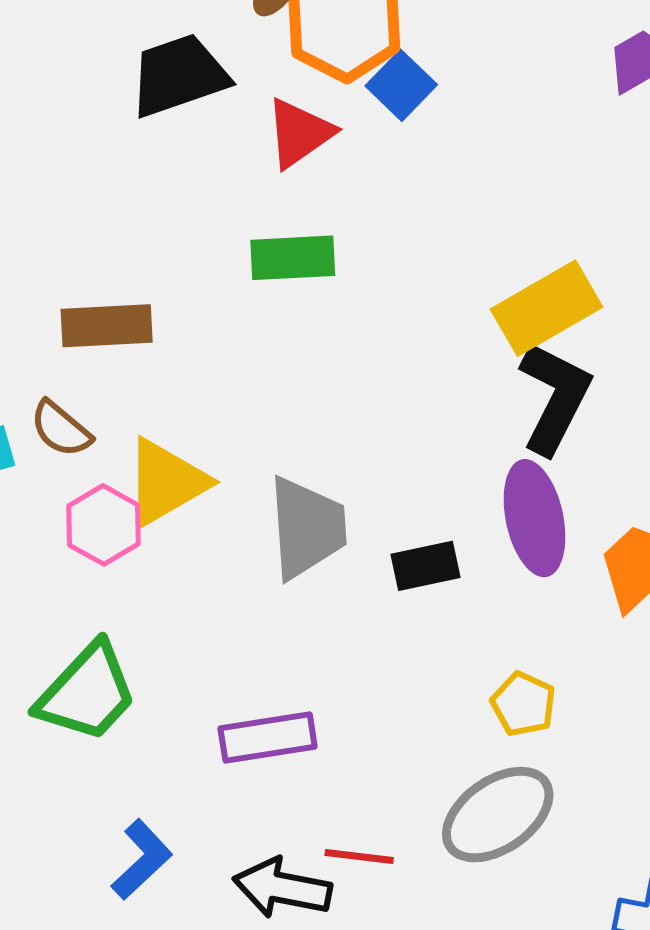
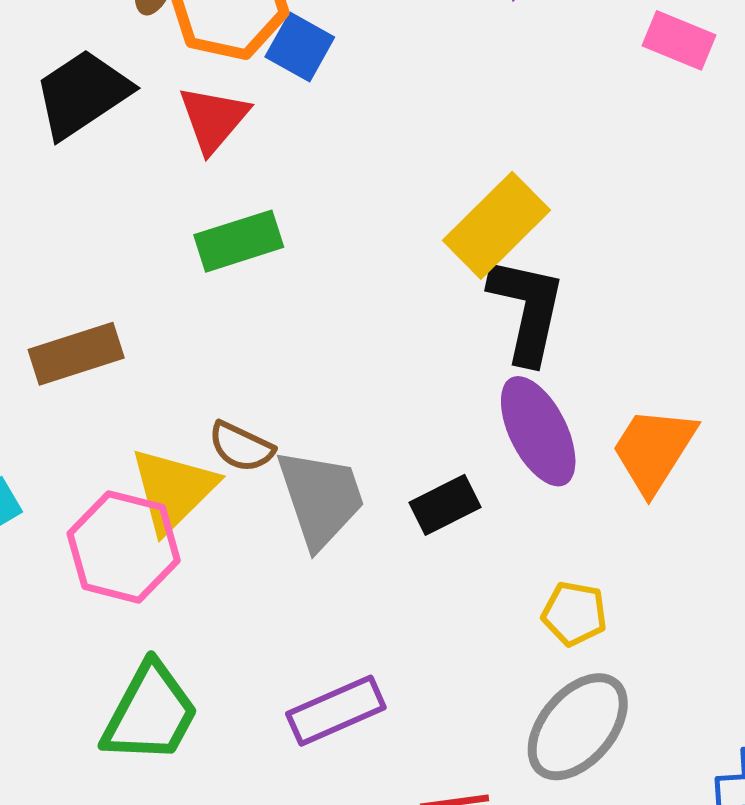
brown semicircle: (61, 429) -> (241, 447), moved
pink hexagon: (103, 525) -> (124, 547), size x1.4

